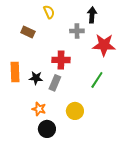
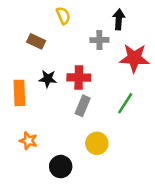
black star: (36, 78) -> (48, 79), moved
gray rectangle: (55, 83) -> (83, 106), moved
orange star: (39, 109) -> (28, 141), moved

